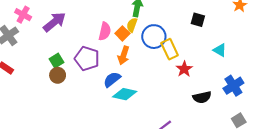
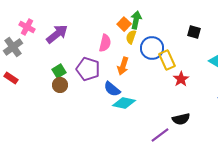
orange square: (122, 33) -> (124, 24), moved
blue semicircle: (112, 79) -> (112, 89), turned -102
black semicircle: (202, 97) -> (181, 119), moved

